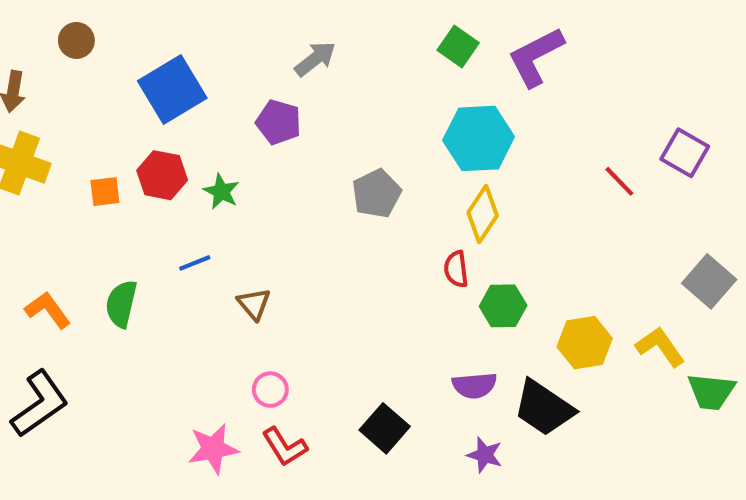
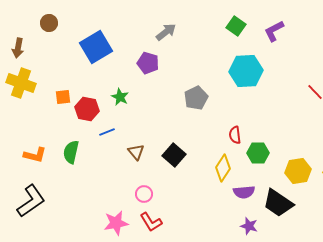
purple L-shape: (536, 57) -> (274, 31), size x0.7
red hexagon: (162, 175) -> (87, 109), moved
yellow diamond: (483, 214) -> (223, 168), moved
orange L-shape: (48, 310) -> (35, 155), turned 140
black square: (385, 428) -> (174, 155), moved

